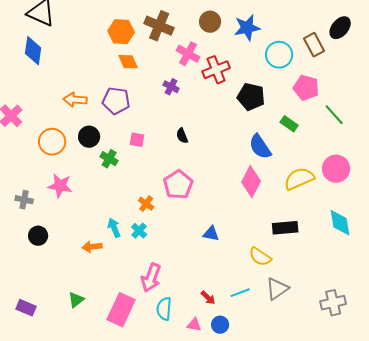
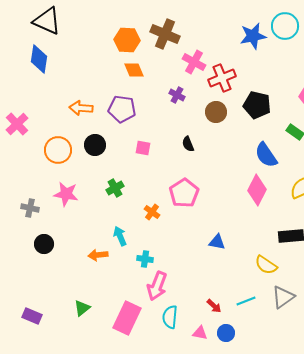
brown circle: (210, 22) -> (216, 112), moved
cyan circle: (279, 55) -> (285, 26), moved
green cross: (109, 159) -> (115, 188), moved, turned 30
cyan cross: (139, 231) -> (145, 259), moved, turned -35

